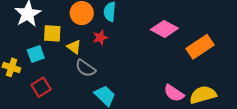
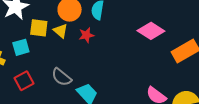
yellow triangle: (74, 47) -> (61, 31), moved
gray semicircle: (85, 68) -> (61, 77), moved

